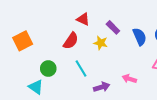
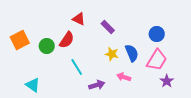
blue semicircle: (140, 37) -> (132, 53), moved
yellow star: (101, 43) -> (112, 54), moved
green circle: (48, 69) -> (47, 46), moved

